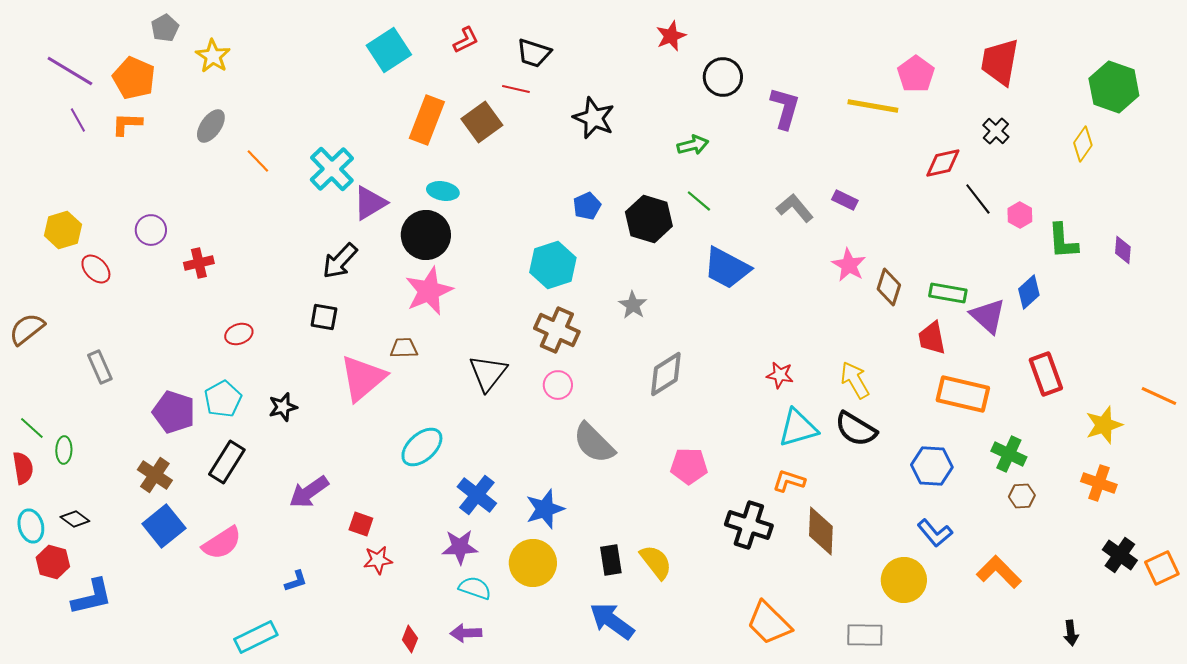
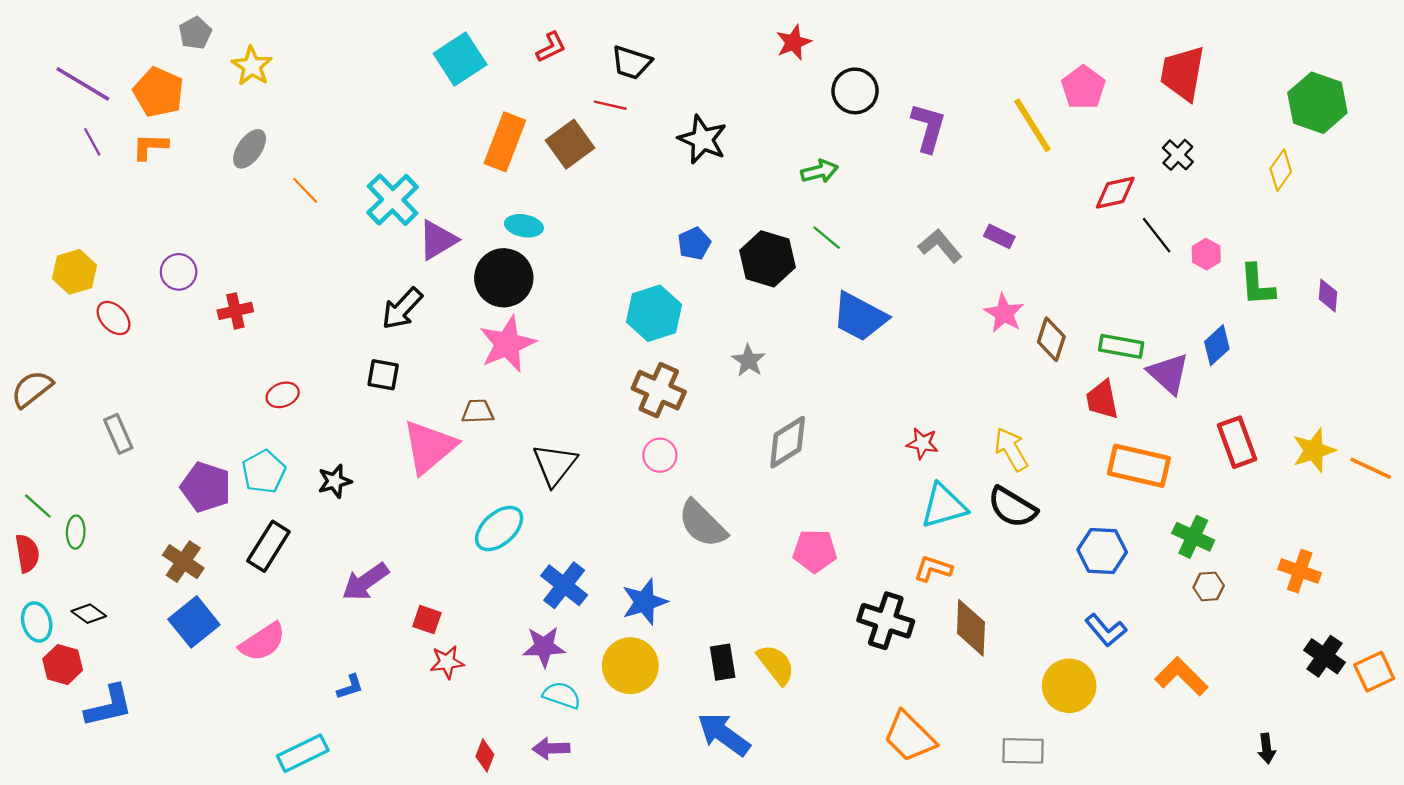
yellow line: (873, 106) -> (1032, 125), turned 48
black triangle: (488, 373) -> (555, 465), moved
yellow star: (1104, 425) -> (1314, 450), moved

